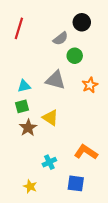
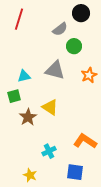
green square: (22, 106) -> (14, 96), moved

